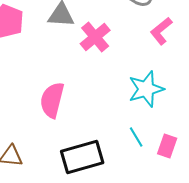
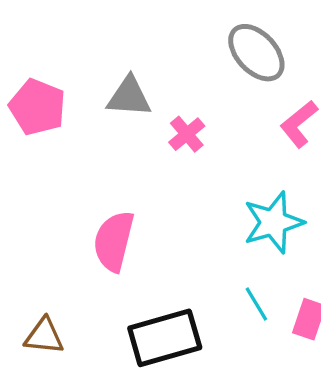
pink cross: (95, 37) -> (187, 134), size x0.7

